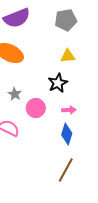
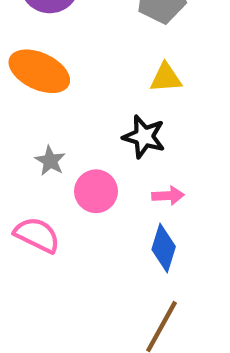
black star: (58, 83) -> (144, 137), turned -30

